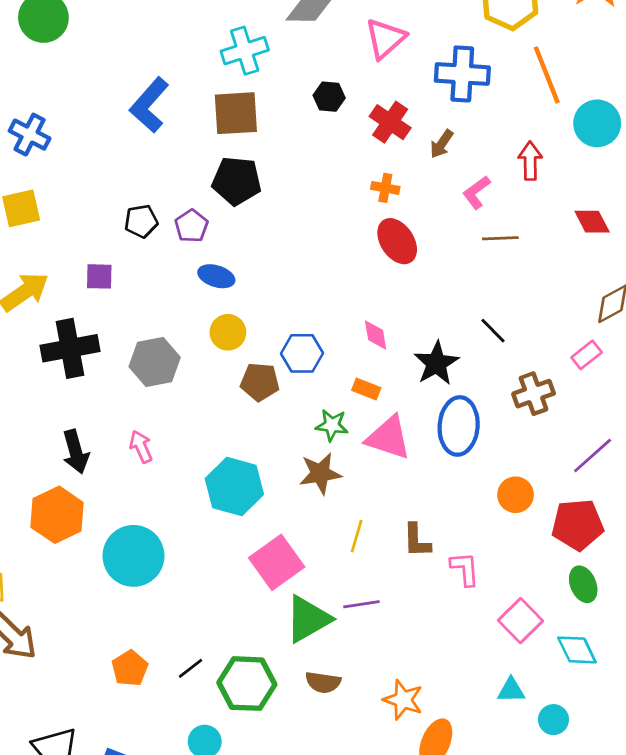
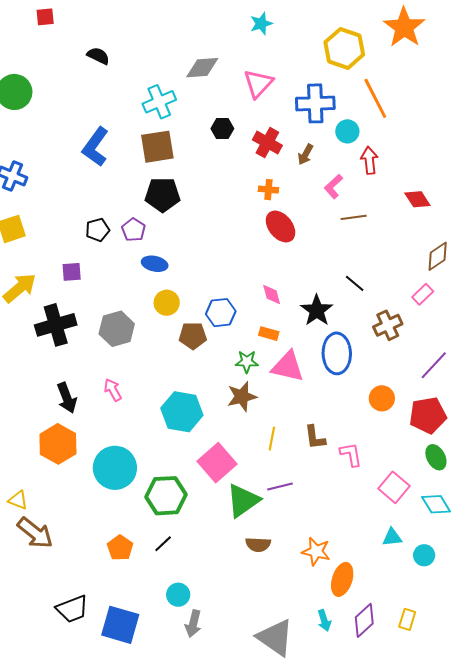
cyan circle: (597, 123) -> (347, 131), moved, size x0.7
green hexagon: (247, 684) -> (166, 496), moved

